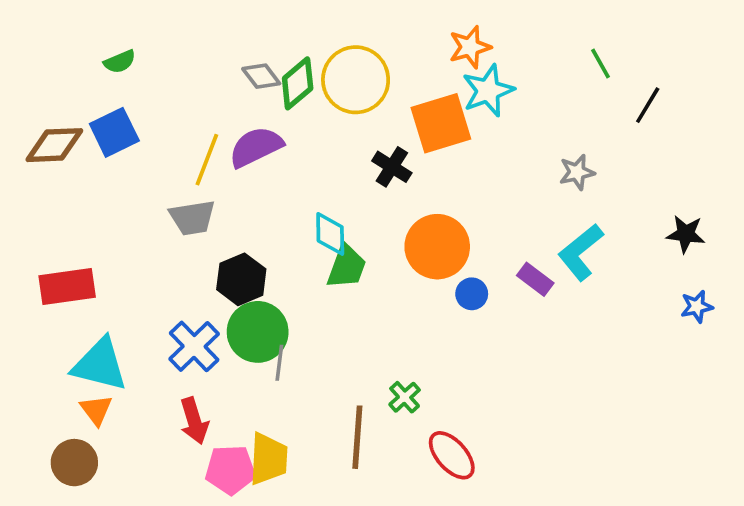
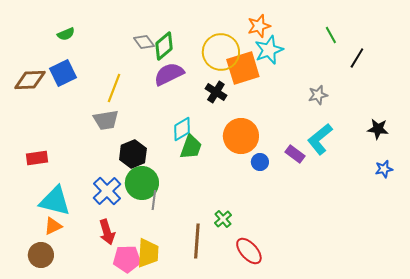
yellow circle: (356, 80) -> (221, 52), moved
purple semicircle: (256, 147) -> (169, 74), moved
cyan diamond: (330, 234) -> (182, 129), turned 60
red rectangle: (67, 287) -> (37, 158), size x0.7
orange triangle: (96, 410) -> (53, 226), turned 42

